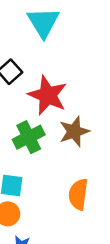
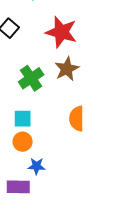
red star: (48, 95) -> (61, 32), moved

